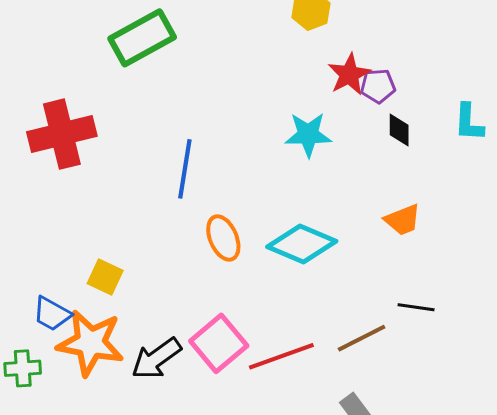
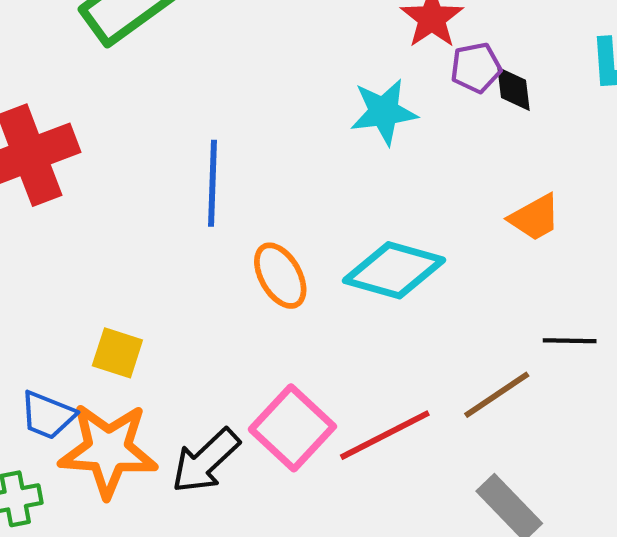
purple pentagon: (378, 86) -> (476, 68), moved

